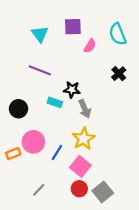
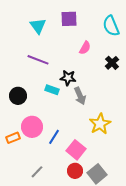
pink semicircle: (90, 46) -> (85, 48), moved
yellow star: (84, 139) -> (100, 124), moved

